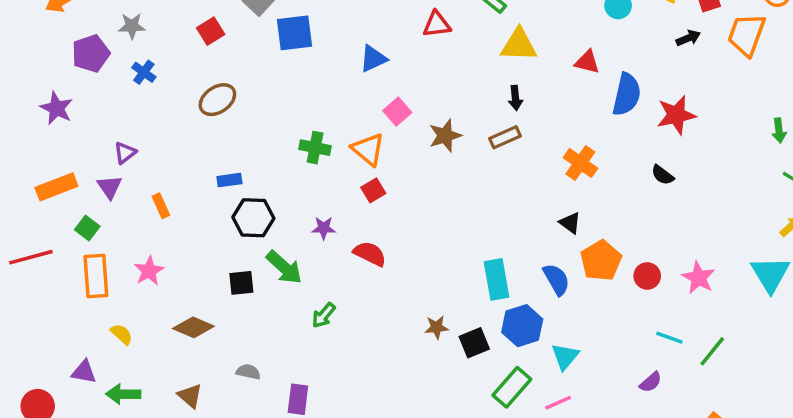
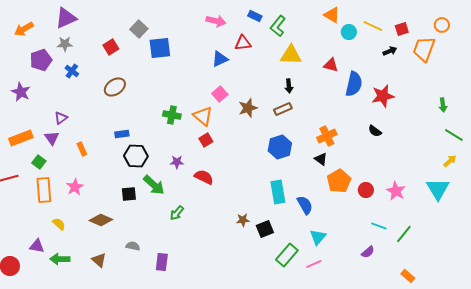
blue triangle: (373, 59) -> (220, 59), moved
orange cross: (580, 163) -> (327, 136), moved, turned 30
blue semicircle: (556, 279) -> (305, 205), moved
blue hexagon: (522, 326) -> (280, 147), moved

